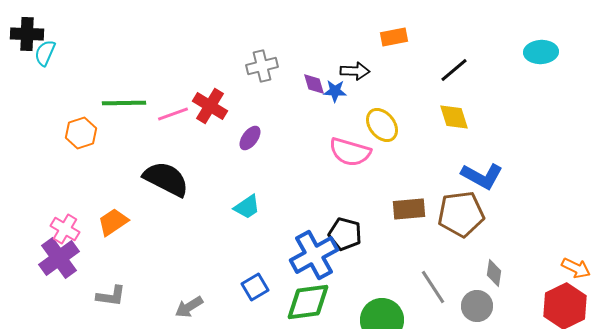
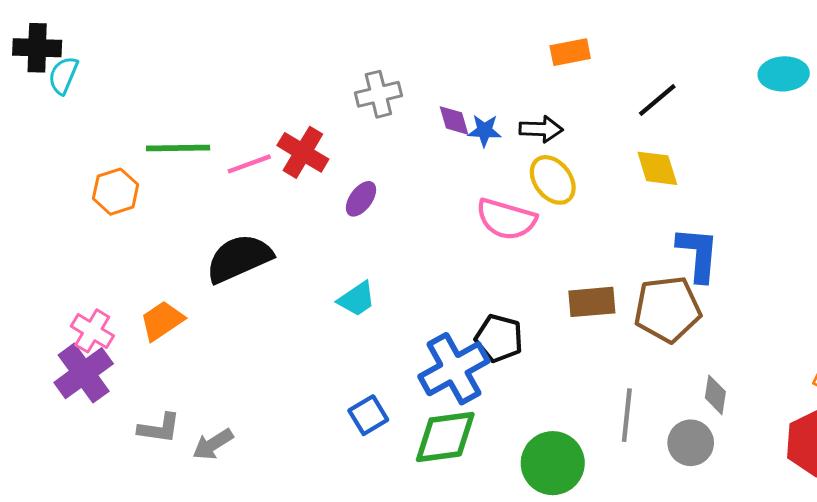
black arrow: (355, 71) -> (541, 129), moved
blue L-shape: (482, 176) -> (698, 254), turned -114
black semicircle: (166, 179) -> (239, 258), turned -51
gray line: (433, 287) -> (627, 415), turned 39
gray arrow: (189, 307) -> (213, 444), moved

